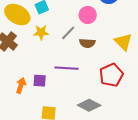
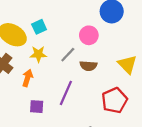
purple line: (66, 68) -> (66, 93), turned -70
orange arrow: (21, 85) -> (28, 78), moved

